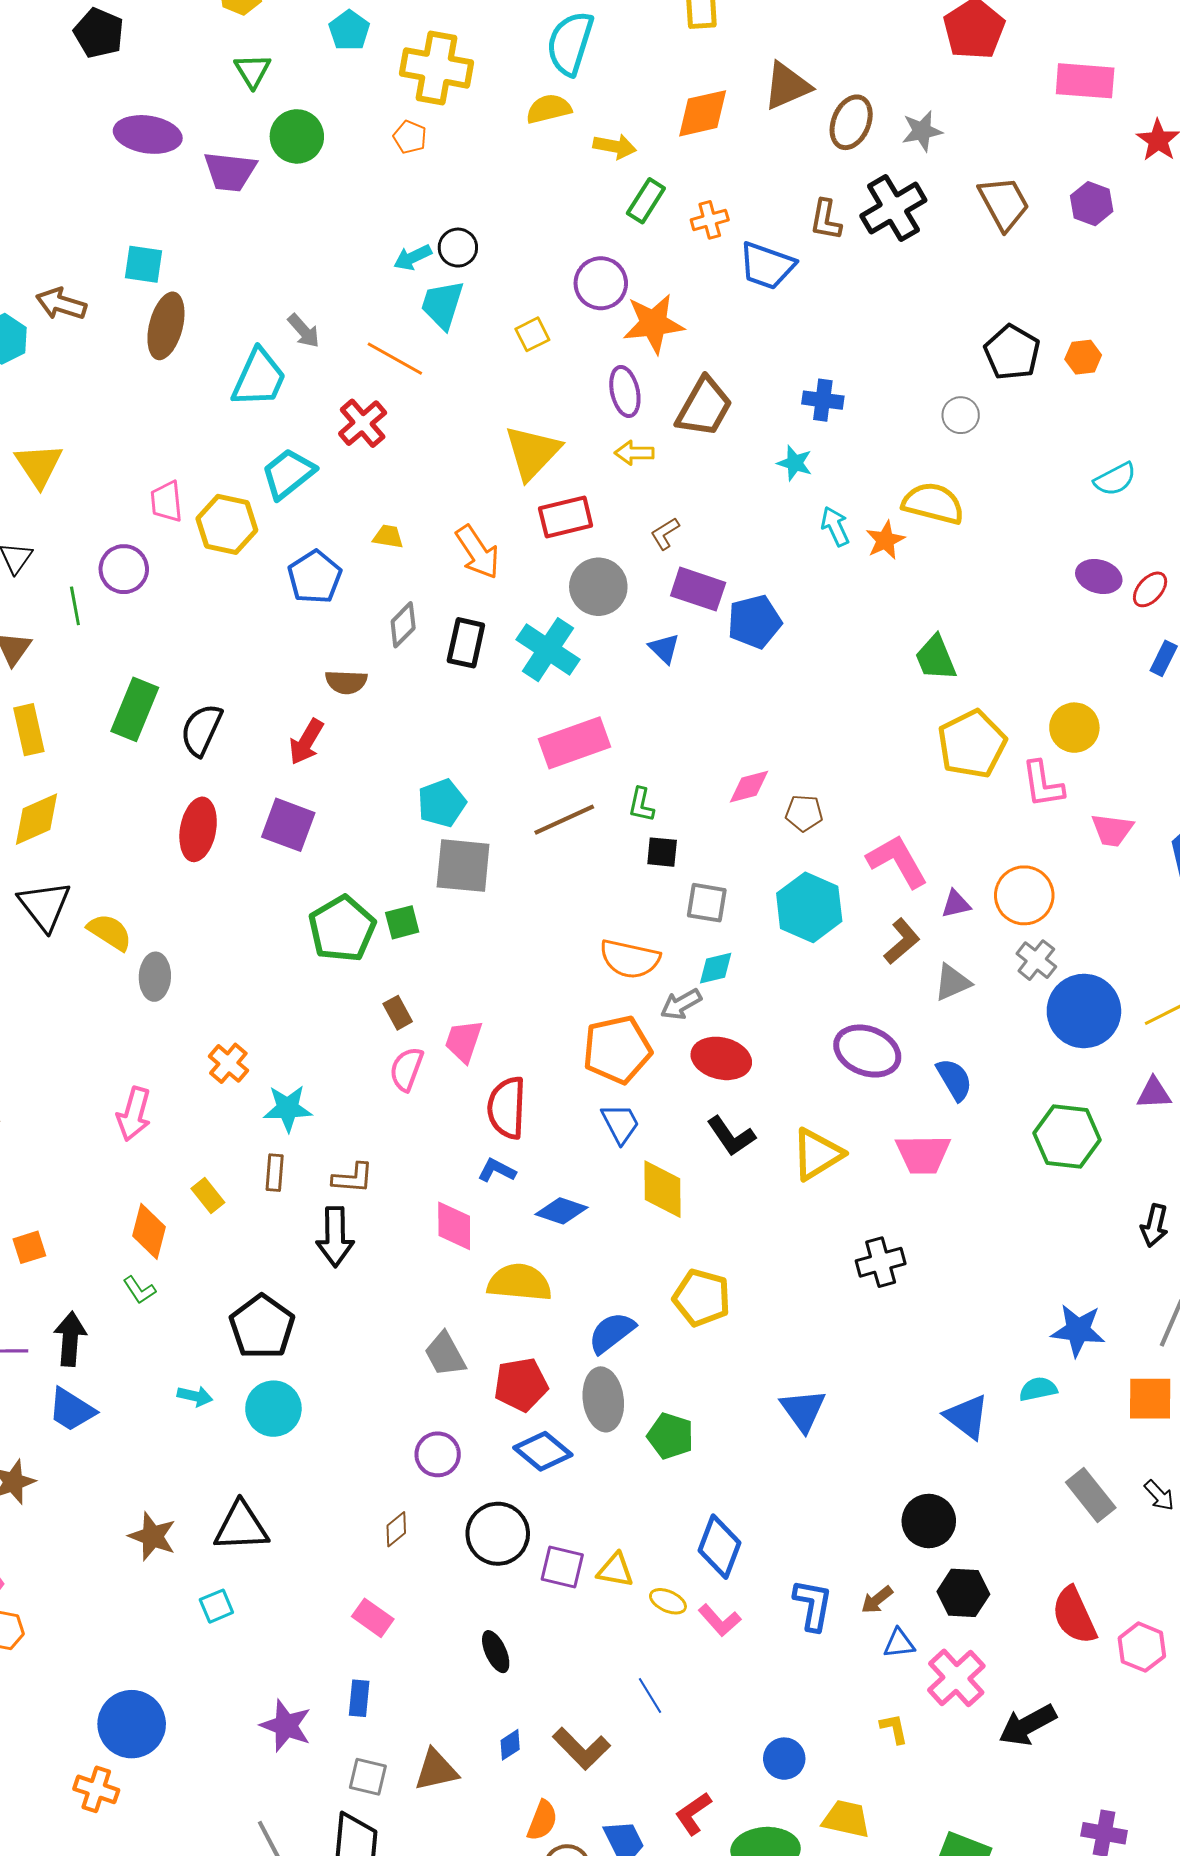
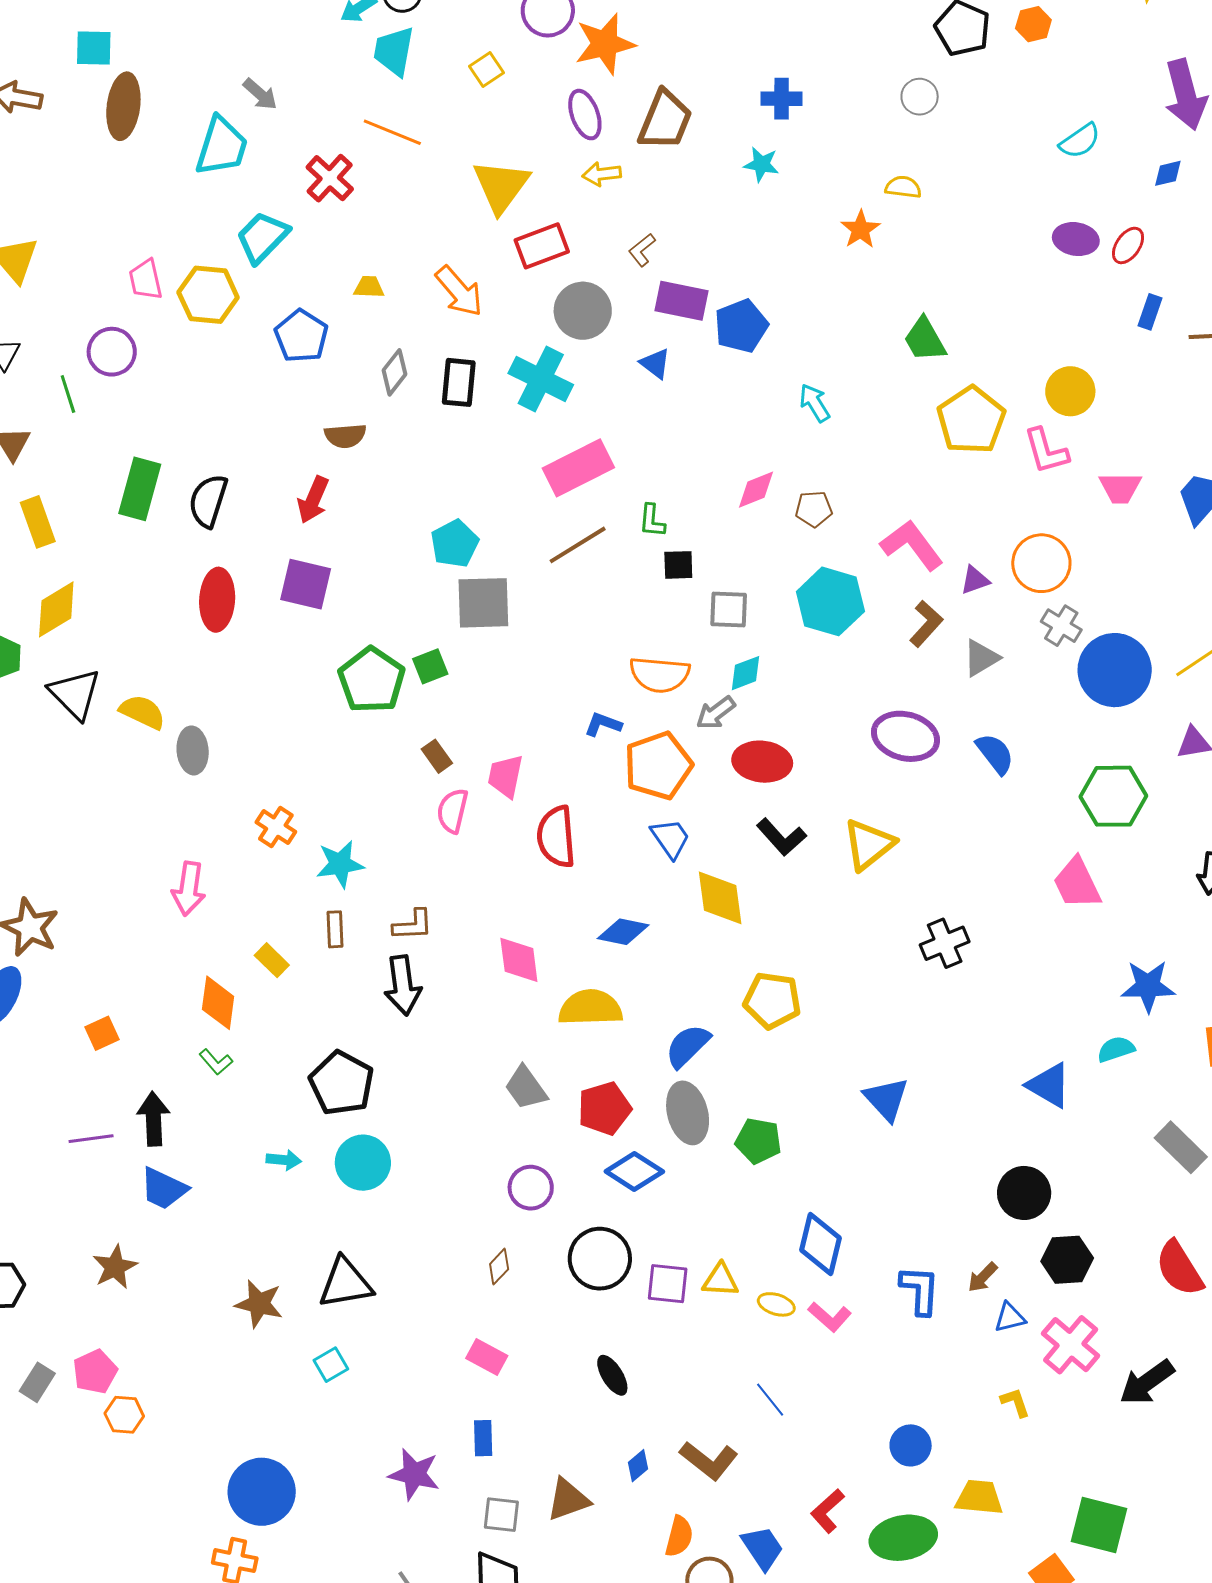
orange line: (395, 359) -> (392, 132), moved
yellow semicircle: (933, 503) -> (903, 187), size x0.6
cyan arrow: (835, 526) -> (815, 403), moved
pink trapezoid: (923, 1154) -> (1077, 883), moved, turned 72
blue L-shape: (497, 1170) -> (603, 724), moved

